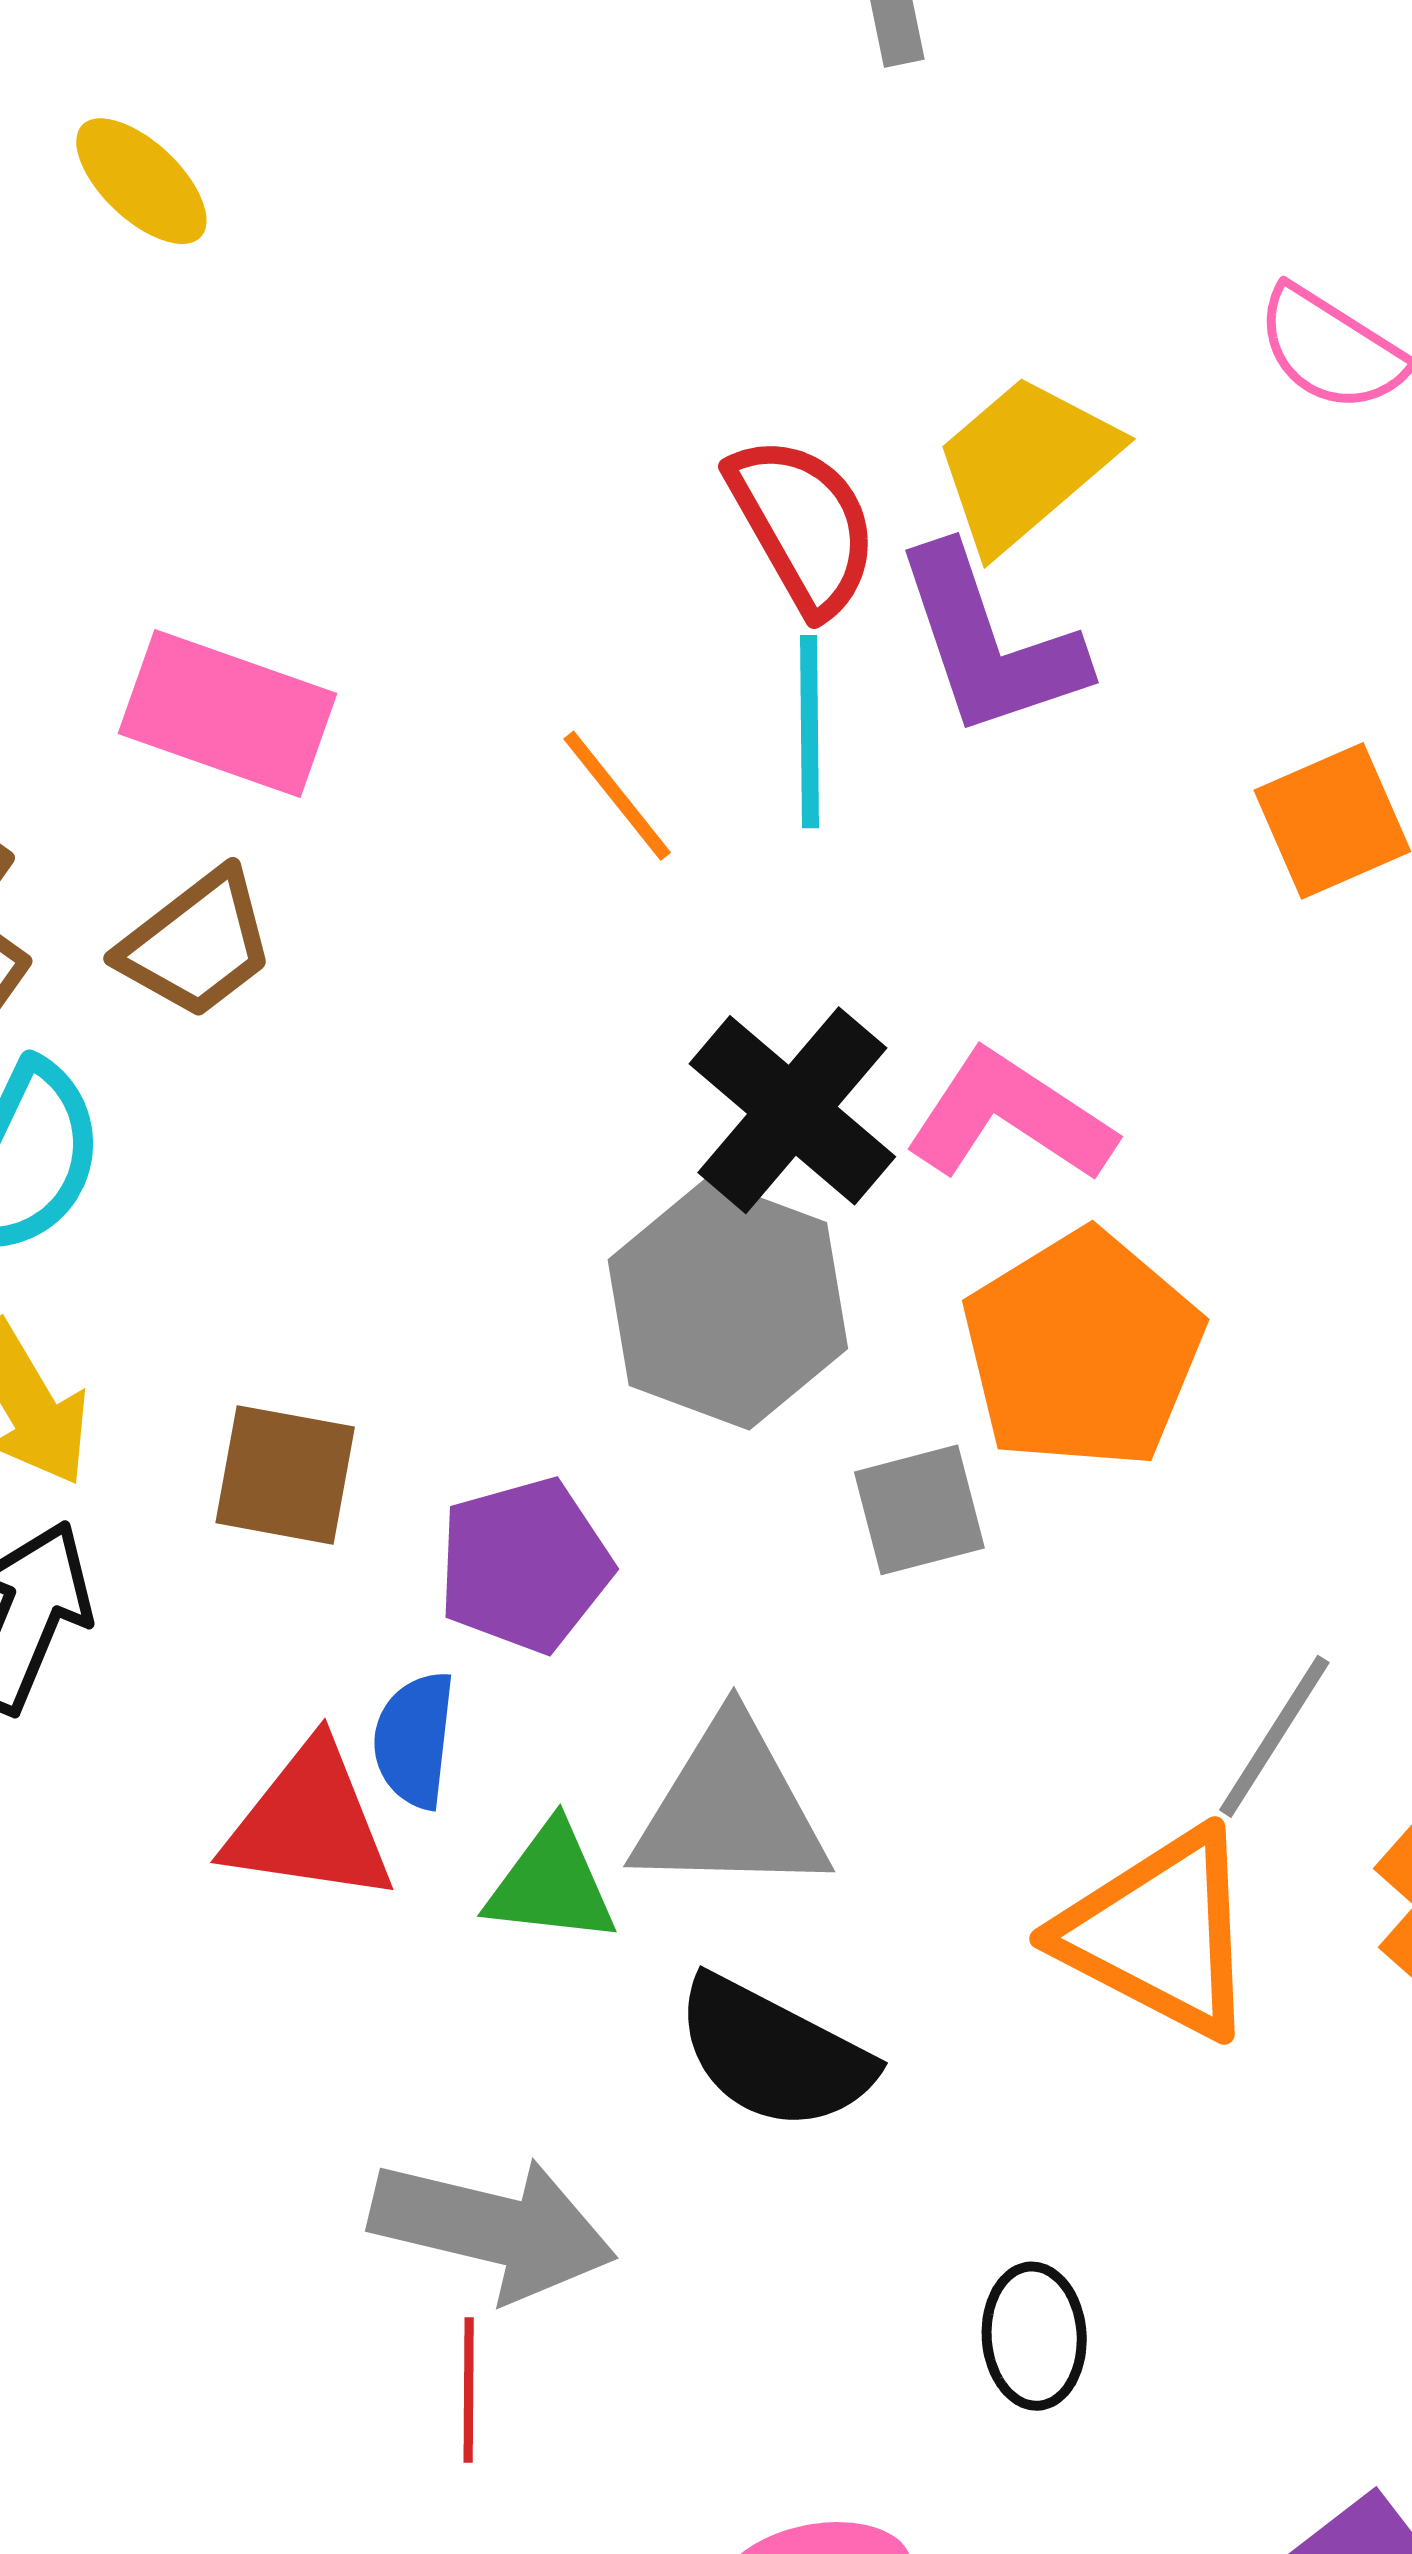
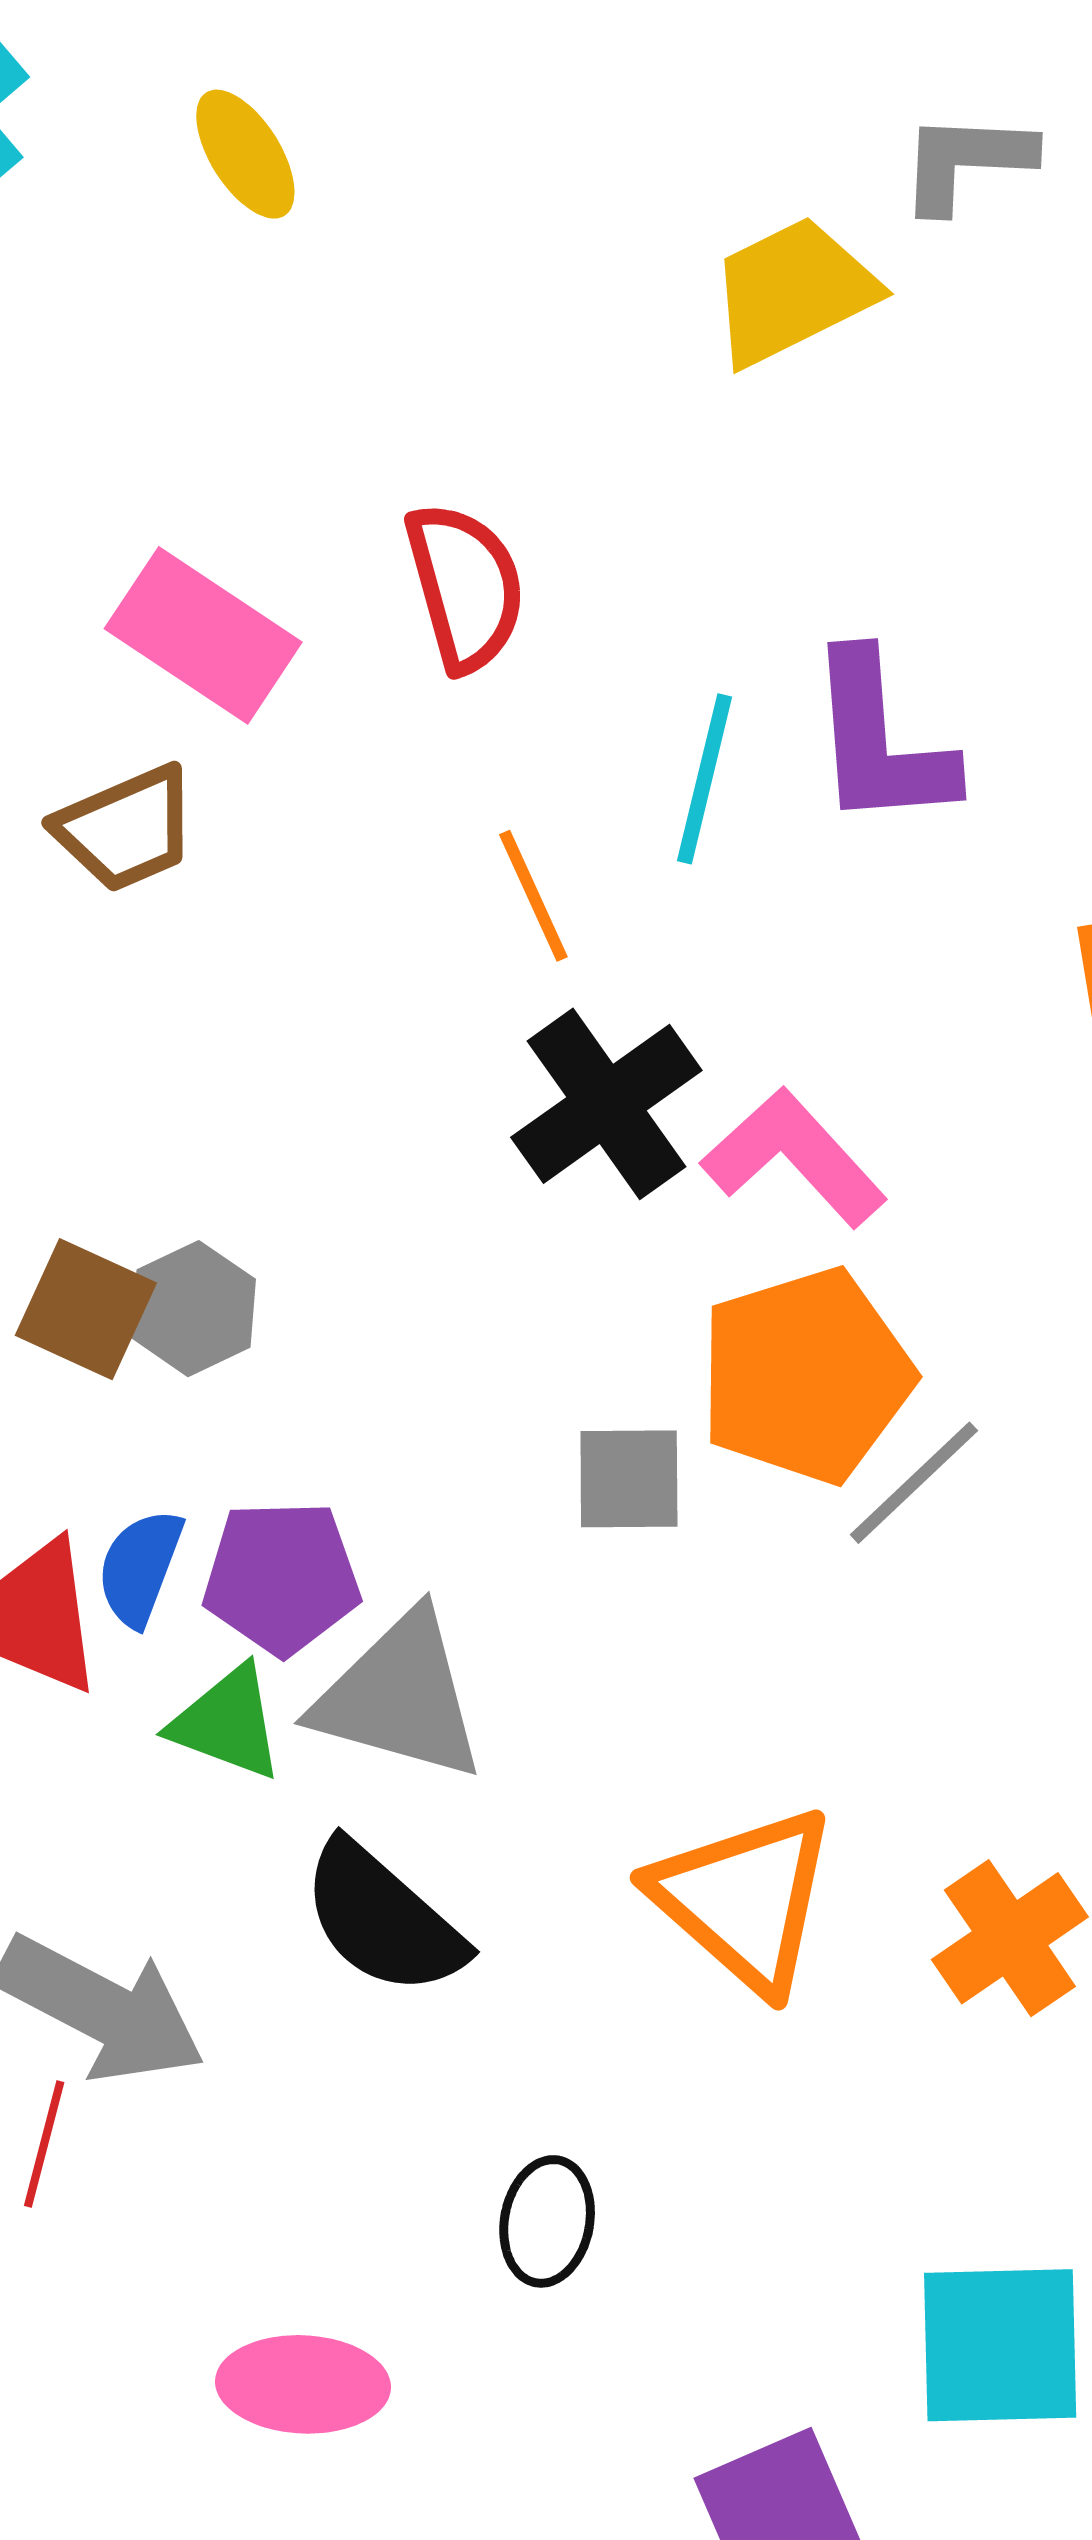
yellow trapezoid: (1025, 463) -> (793, 291), moved
red semicircle: (803, 525) -> (465, 587), moved
orange line: (617, 796) -> (533, 896), moved
gray hexagon: (728, 1304) -> (193, 1309), moved, size x0.6
purple pentagon: (525, 1565) -> (282, 1577), moved
gray line: (1274, 1736) -> (914, 1483), moved

